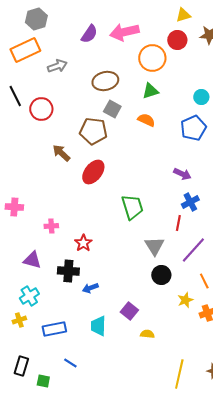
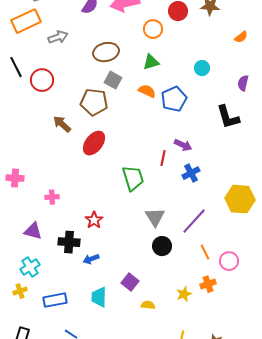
orange circle: (152, 58) -> (153, 29), size x0.7
blue pentagon: (193, 128) -> (174, 99), moved
red line: (178, 223) -> (163, 158), moved
red star: (83, 243) -> (94, 220), moved
yellow star: (185, 300) -> (184, 294), moved

